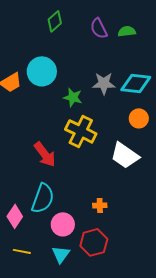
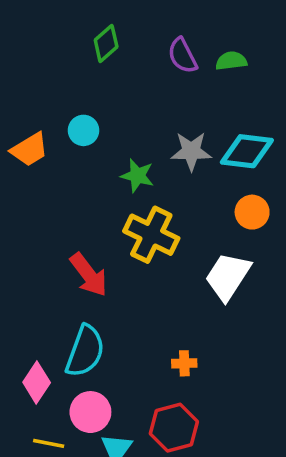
cyan circle: (42, 71) -> (83, 130), size x0.6
white trapezoid: (125, 155) -> (228, 276), turned 88
pink circle: (63, 224) -> (90, 412), moved

